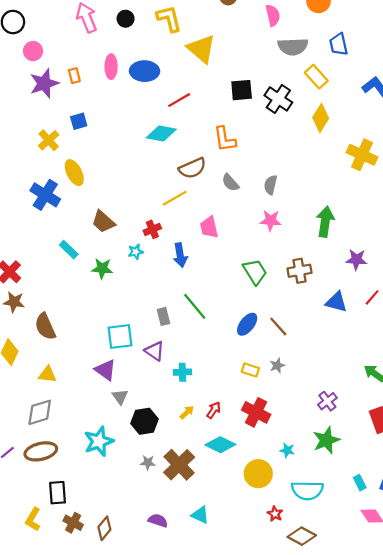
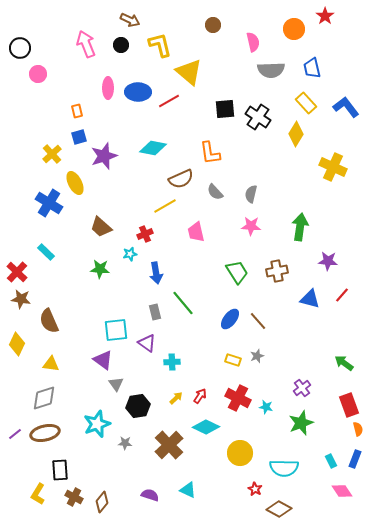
orange rectangle: (74, 76) -> (77, 111), moved
yellow rectangle: (316, 77) -> (306, 103), moved
purple star: (44, 83) -> (104, 156), moved
red line: (179, 100) -> (169, 101), moved
cyan rectangle: (69, 250) -> (46, 252), moved
blue arrow: (180, 255) -> (156, 273), moved
cyan star: (287, 450) -> (266, 407), moved
gray star: (148, 463) -> (125, 443), moved

